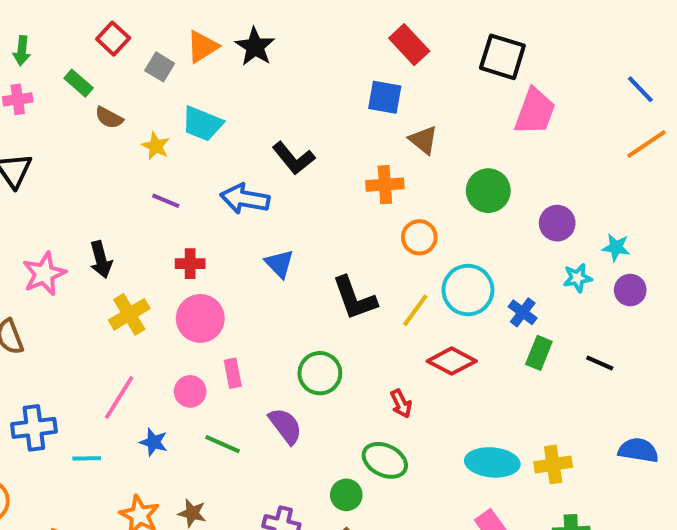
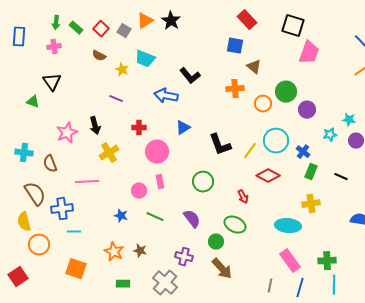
red square: (113, 39) -> (101, 29), moved
green rectangle: (79, 83) -> (76, 28), moved
purple line: (166, 201) -> (116, 99), moved
purple circle: (557, 223) -> (307, 110), moved
orange circle: (419, 237) -> (263, 104), moved
blue triangle: (279, 264) -> (183, 128), turned 42
pink circle: (200, 318) -> (157, 152), moved
pink line: (119, 398) -> (87, 182), moved, turned 55
purple semicircle: (285, 426) -> (192, 219), moved
cyan line: (87, 458) -> (74, 232), moved
yellow cross: (553, 464) -> (311, 204), moved

